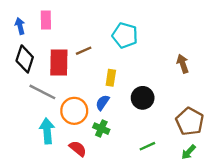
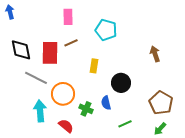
pink rectangle: (46, 20) -> (68, 17), moved
blue arrow: (20, 26) -> (10, 12), moved
black diamond: (25, 59) -> (21, 50), turned -30
blue semicircle: (103, 103) -> (106, 103), moved, turned -48

